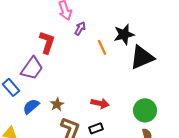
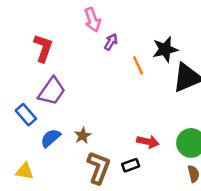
red L-shape: (47, 42) -> (43, 48), moved
red arrow: (100, 103) -> (148, 142), moved

